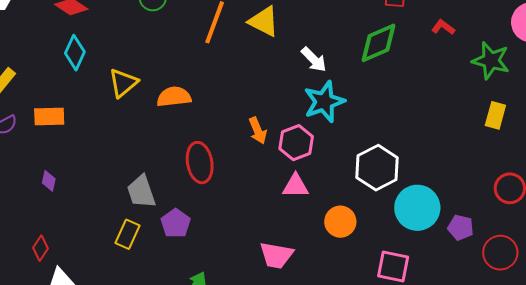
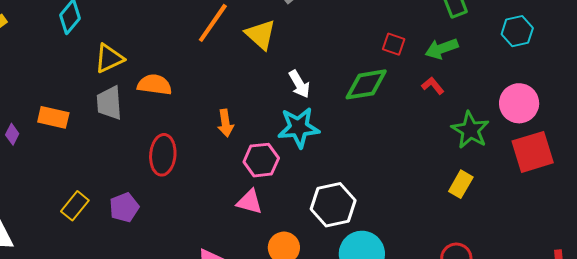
orange rectangle: (49, 116) -> (53, 117), moved
orange arrow: (258, 131) -> (225, 123), moved
gray trapezoid: (141, 192) -> (109, 103), moved

